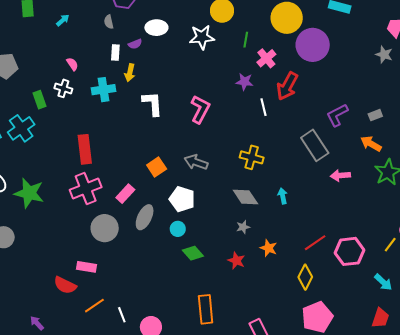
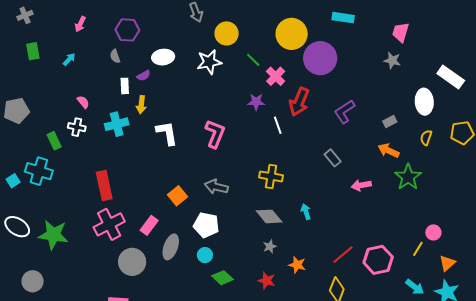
green line: (246, 40) -> (253, 60), turned -49
purple L-shape: (337, 115) -> (344, 112), moved
cyan cross: (21, 128) -> (39, 171), turned -32
gray rectangle: (315, 145) -> (333, 158), size x0.6

